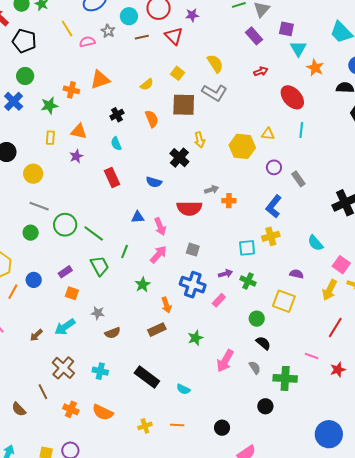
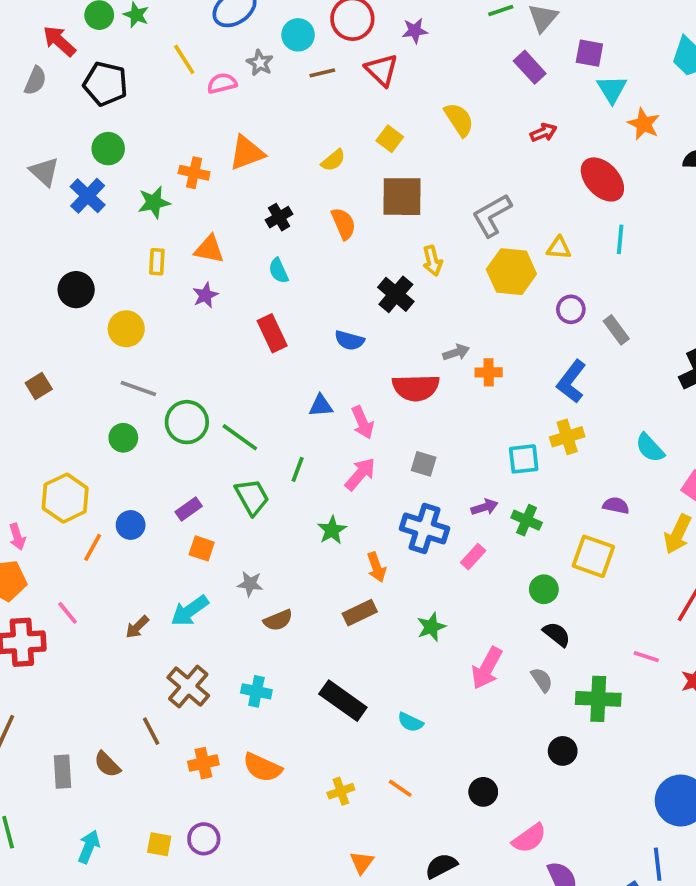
gray L-shape: (214, 93) -> (492, 215), moved, turned 120
orange cross: (71, 409) -> (203, 763), turned -35
orange line: (177, 425) -> (400, 788), turned 32

